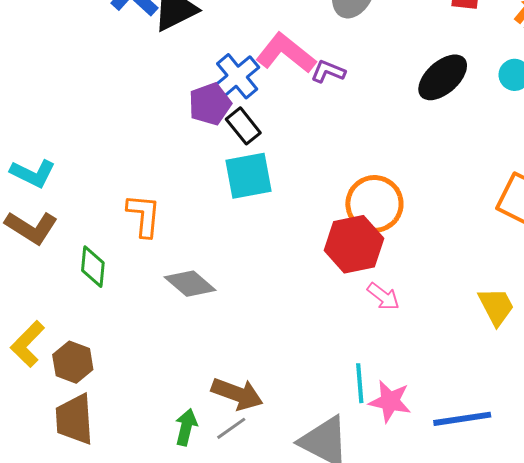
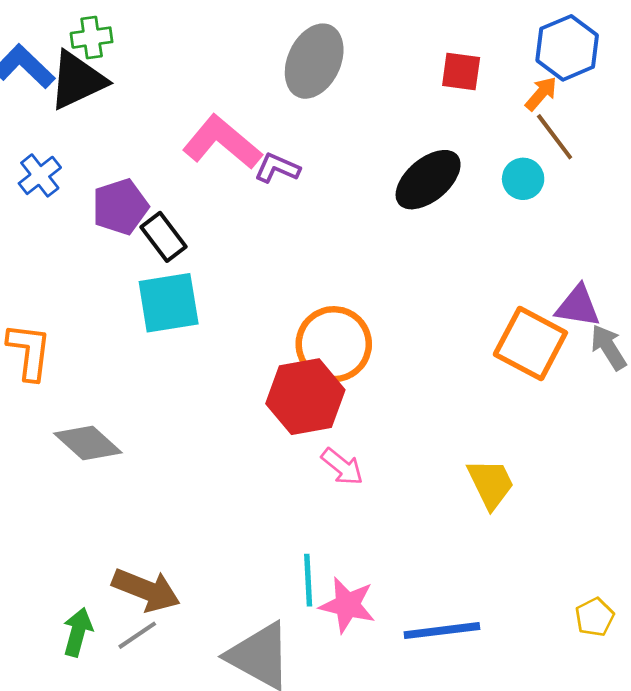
blue cross: (237, 76) -> (40, 175), moved, size x0.7

